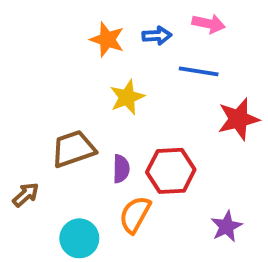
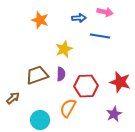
orange star: (107, 40) -> (40, 20), moved
red star: (238, 119) -> (120, 82), moved, turned 30
purple semicircle: (121, 169) -> (61, 74), moved

